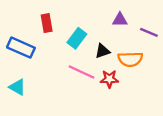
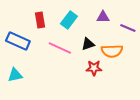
cyan rectangle: (77, 38) -> (69, 20), moved
pink line: (81, 72) -> (60, 48), moved
cyan triangle: (17, 87) -> (15, 75), turned -42

